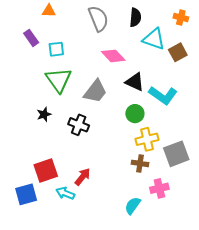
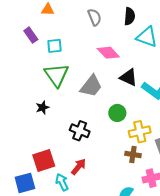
gray semicircle: (98, 19) -> (94, 17), size x0.7
green circle: (135, 114) -> (117, 113), moved
black cross: (79, 125) -> (80, 131), moved
cyan arrow: (65, 193) -> (62, 182), turned 42

